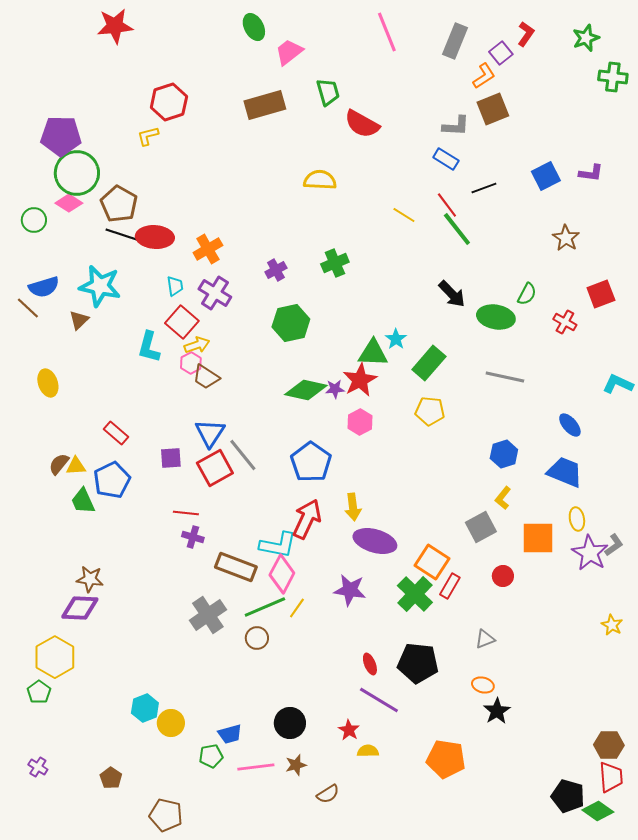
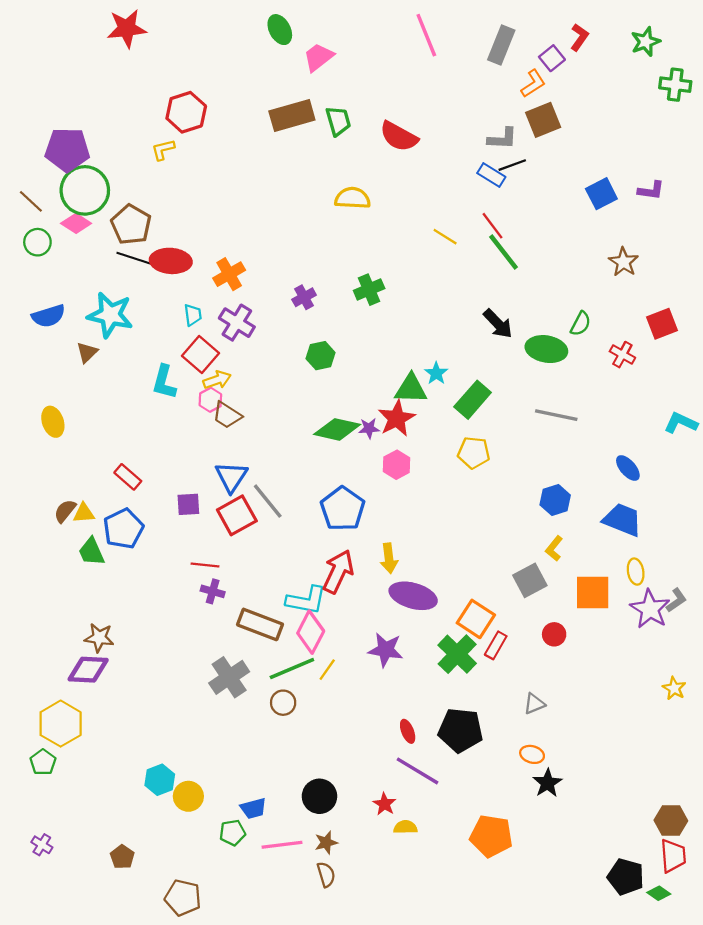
green trapezoid: (328, 92) -> (338, 121), moved
black line: (484, 188) -> (512, 165), moved
brown line: (28, 308) -> (31, 201), moved
green hexagon: (291, 323) -> (321, 356), size x0.7
brown semicircle: (328, 794) -> (326, 874), moved, turned -75
green diamond: (598, 811) -> (659, 893), size x0.7

